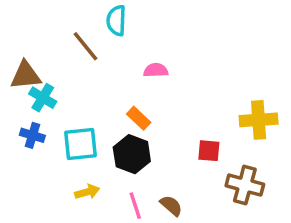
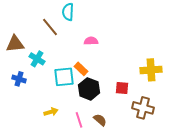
cyan cross: (43, 98) -> (37, 59), moved
cyan square: (80, 144) -> (64, 77), moved
black hexagon: (132, 154) -> (89, 89), moved

